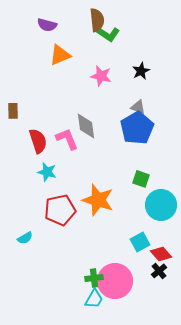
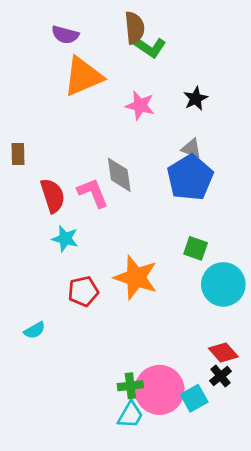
orange triangle: (60, 55) -> (83, 76), size x1.4
red pentagon: (60, 210) -> (83, 291), size x0.7
cyan square: (140, 242) -> (194, 398), moved

